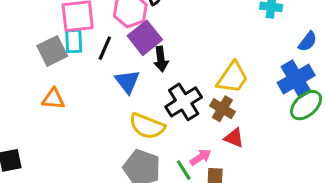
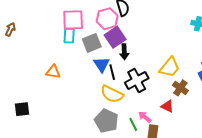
black line: (105, 48) -> (112, 72), moved, turned -42
gray square: (52, 51) -> (92, 43), moved
brown cross: (222, 109) -> (180, 88), moved
pink arrow: (200, 157) -> (145, 117), turned -112

